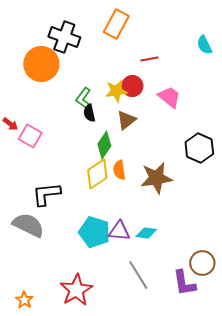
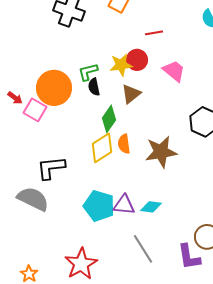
orange circle: (41, 64) -> (54, 88), moved
green L-shape: (83, 98) -> (88, 72), turned 40

